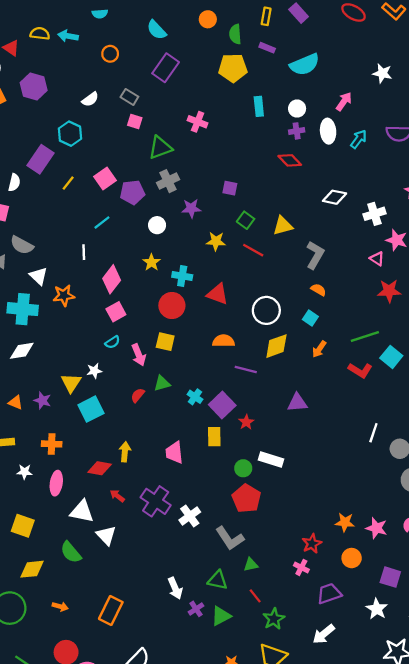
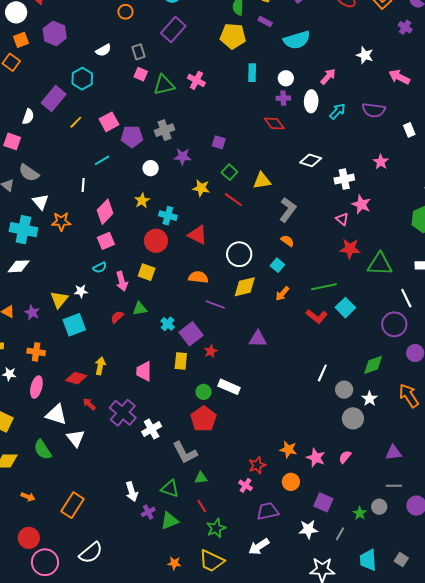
gray rectangle: (129, 97) -> (138, 52), turned 35
green triangle: (160, 148) -> (164, 85), moved
white star: (377, 609) -> (308, 529), turned 30

